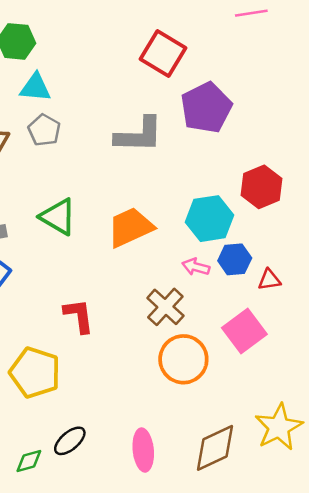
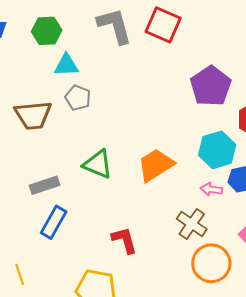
purple pentagon: (206, 108) -> (211, 86), moved
gray L-shape: (139, 135) -> (115, 26), moved, turned -99

